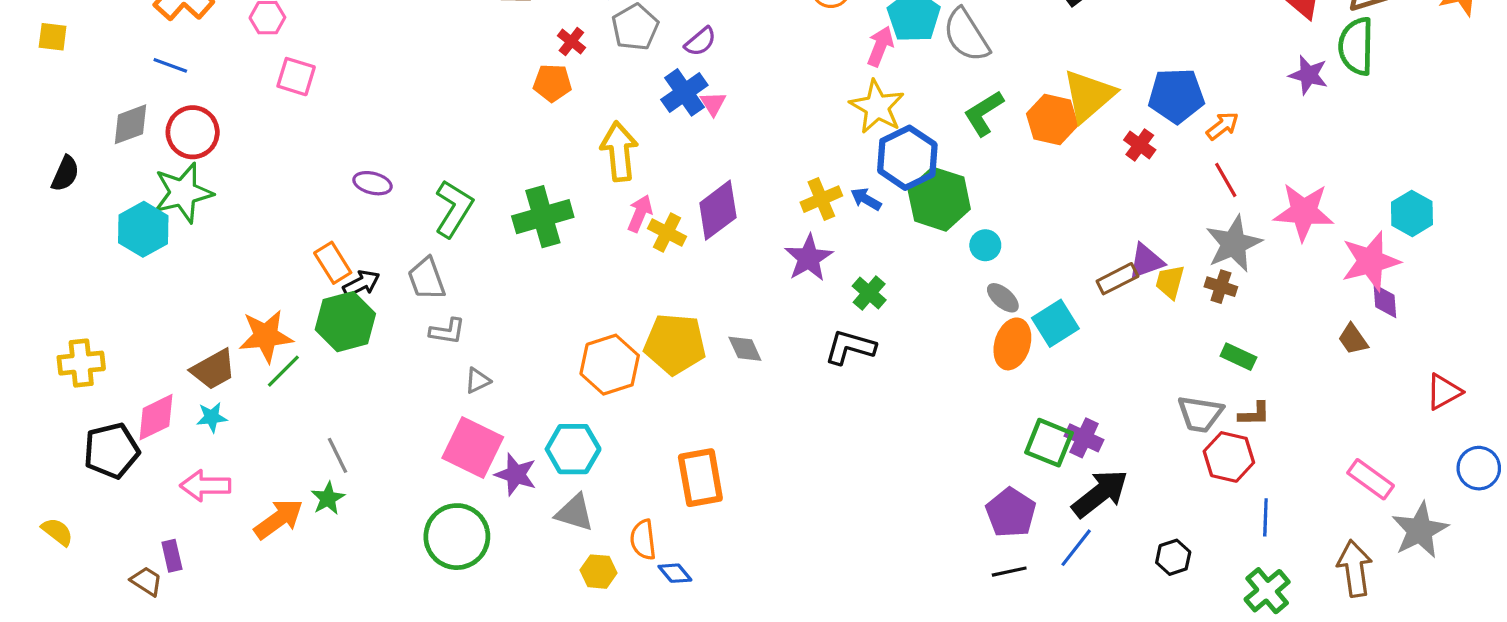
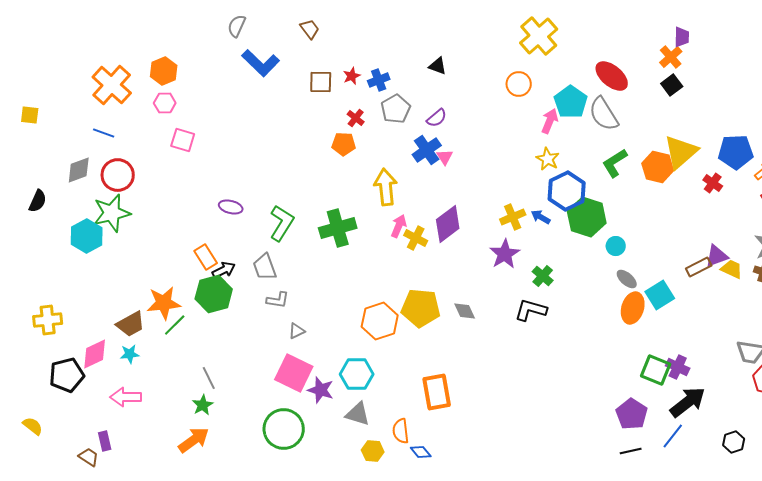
yellow star: (877, 107) -> (548, 159), size x0.7
yellow trapezoid: (1170, 282) -> (732, 269), turned 100
orange arrow: (279, 519) -> (194, 440), moved

